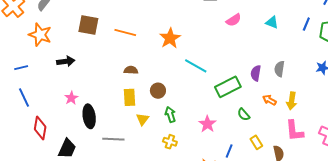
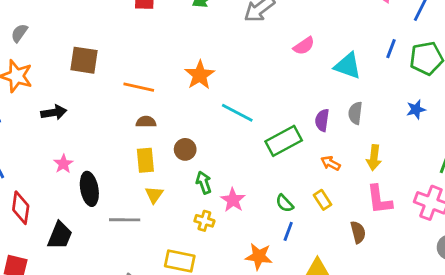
pink semicircle: (234, 20) -> (304, 46), moved
cyan triangle: (272, 22) -> (348, 66), moved, size x1.5
orange line: (125, 32) -> (139, 87), moved
orange arrow: (269, 100) -> (331, 163), moved
green semicircle: (244, 115) -> (285, 203), moved
yellow triangle: (143, 119) -> (154, 195), moved
pink star: (207, 124) -> (233, 200), moved
yellow rectangle: (256, 142) -> (323, 200), moved

